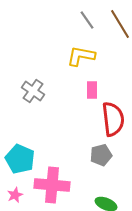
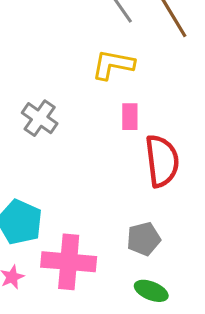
gray pentagon: (101, 155) -> (144, 239), moved

